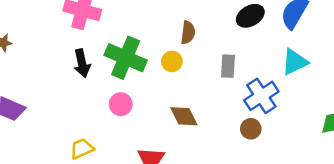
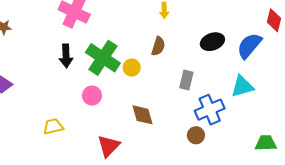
yellow circle: (172, 61) -> (132, 68), moved

